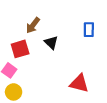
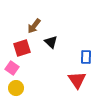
blue rectangle: (89, 30) -> (86, 57), moved
red triangle: (79, 83) -> (77, 80), turned 42

